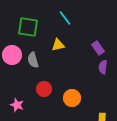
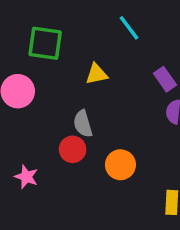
cyan line: (65, 18) -> (129, 28), moved
gray semicircle: (33, 60) -> (83, 124), moved

